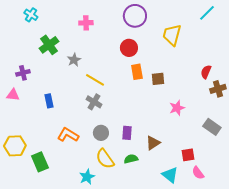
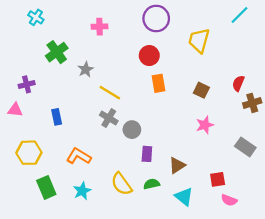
brown square: (158, 79) -> (201, 90), moved, turned 32
gray circle: (101, 133) -> (132, 130), moved
yellow hexagon: (15, 146) -> (29, 153), moved
pink semicircle: (198, 173) -> (229, 200), turned -32
cyan triangle: (170, 175) -> (184, 197), moved
cyan star: (87, 177) -> (82, 191), moved

